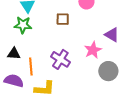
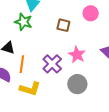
pink star: (93, 50) -> (77, 55), moved, turned -30
gray circle: (108, 71) -> (77, 84), moved

